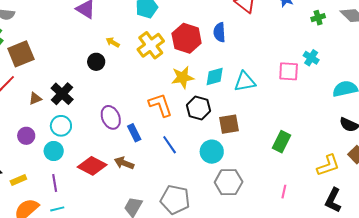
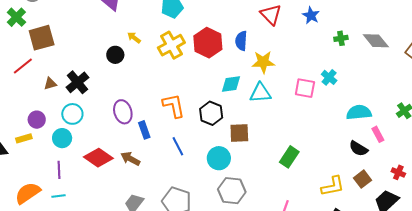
yellow star: (183, 77) -> (263, 62), moved
yellow rectangle: (18, 180) -> (24, 138), moved

